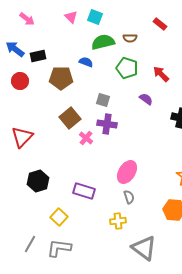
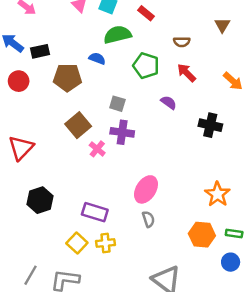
red rectangle: (160, 24) -> (146, 13), moved
brown semicircle: (130, 38) -> (182, 42), moved
yellow square: (59, 217) -> (77, 243), moved
yellow cross: (118, 221) -> (106, 243), moved

